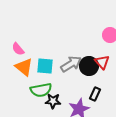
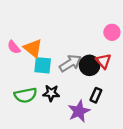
orange triangle: (24, 67) -> (33, 48), moved
green semicircle: (41, 90) -> (26, 95), moved
black star: (53, 101) -> (51, 93), moved

